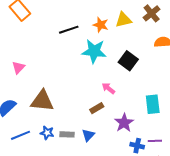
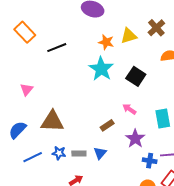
black line: (69, 30) -> (57, 48), moved
cyan star: (94, 51) -> (101, 69), turned 30
pink arrow: (108, 88) -> (129, 109), moved

